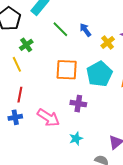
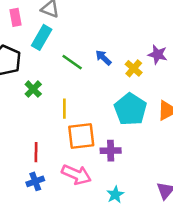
yellow line: (17, 64) -> (64, 109), moved, turned 35
orange square: (67, 70) -> (81, 136), moved

